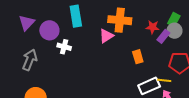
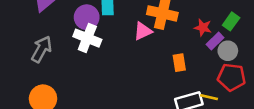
purple circle: (49, 30) -> (87, 17), moved
gray circle: (174, 31) -> (228, 51), moved
white cross: (64, 47) -> (87, 38), size x1.5

